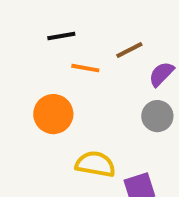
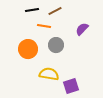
brown line: (129, 50) -> (55, 11), moved
gray circle: (157, 116) -> (56, 45), moved

